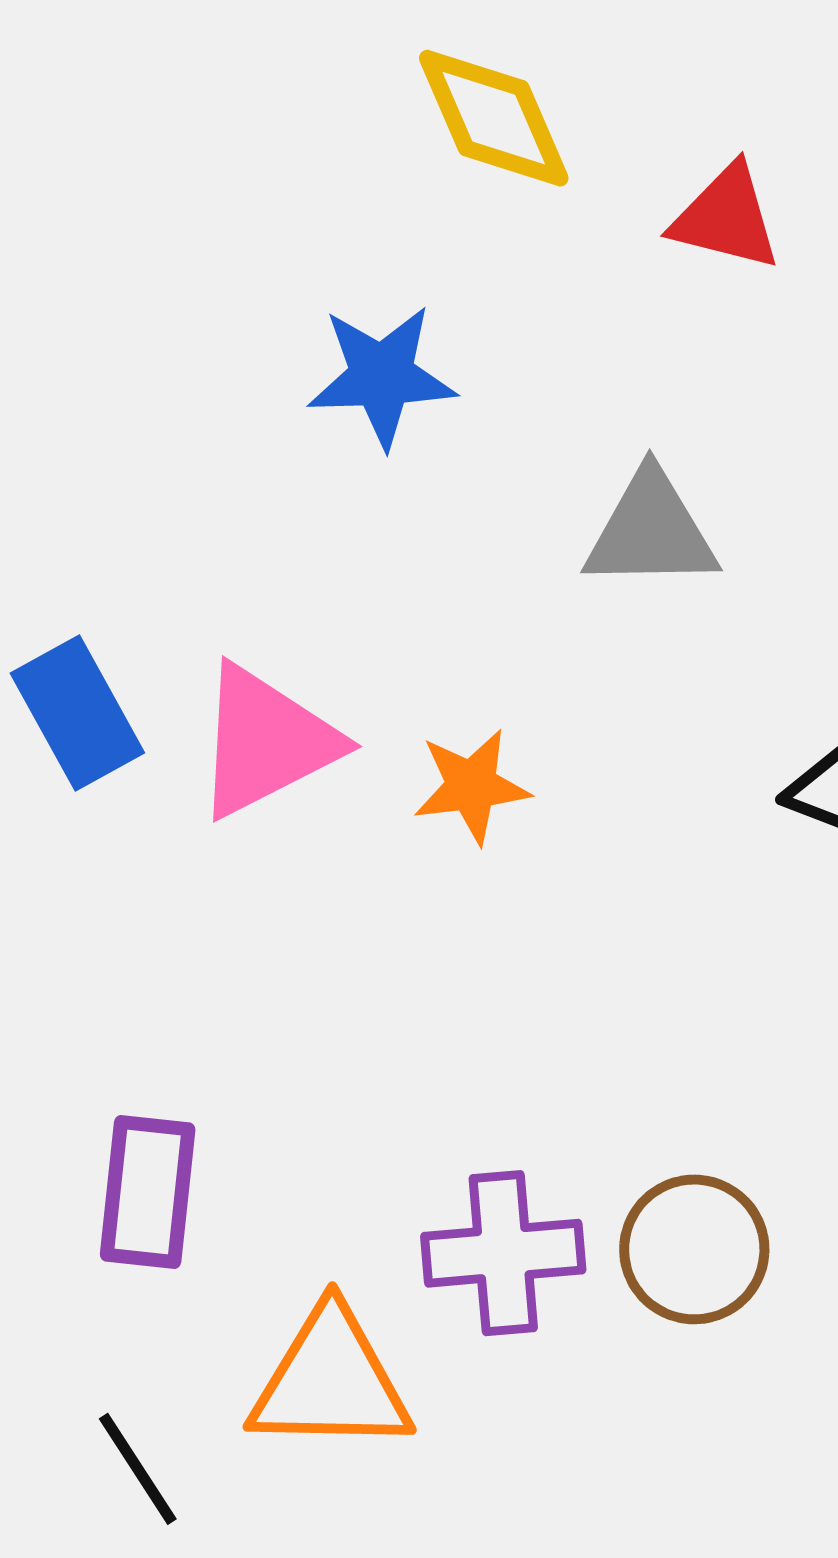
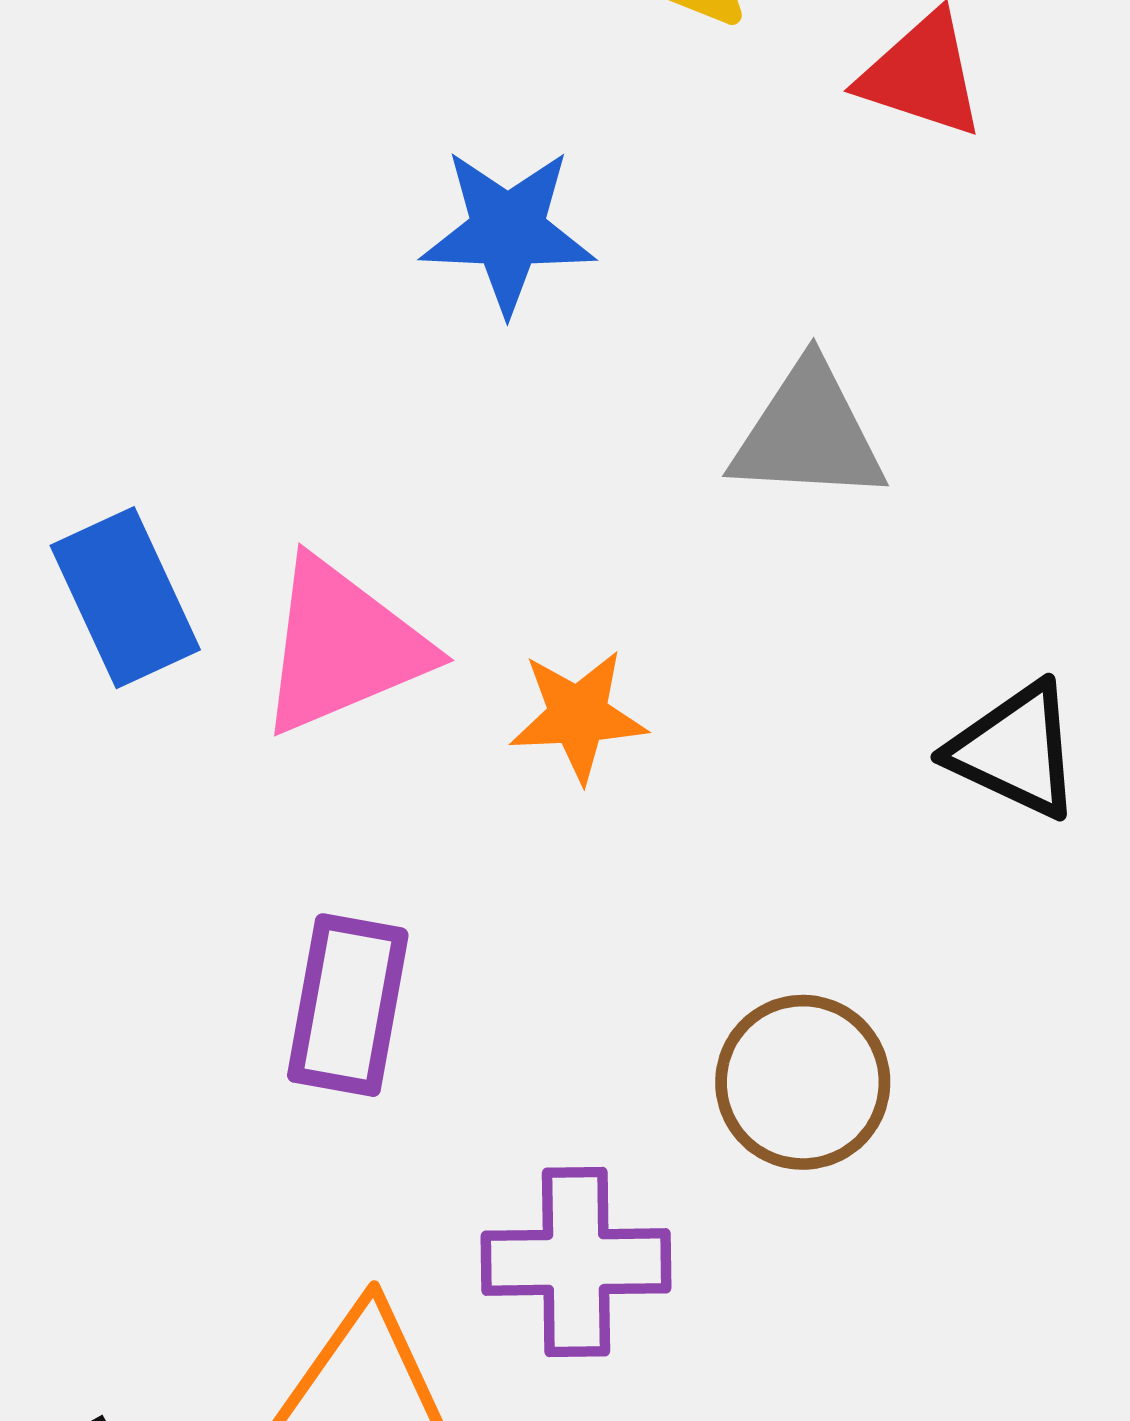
purple rectangle: (148, 1192) -> (348, 1005), moved
brown circle: (694, 1249) -> (803, 1082), moved

